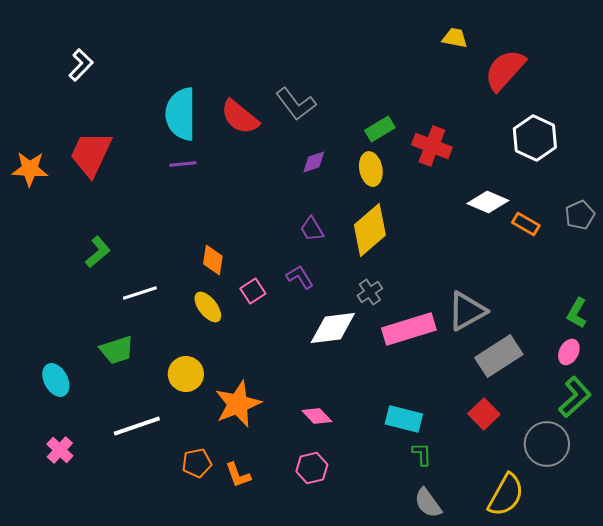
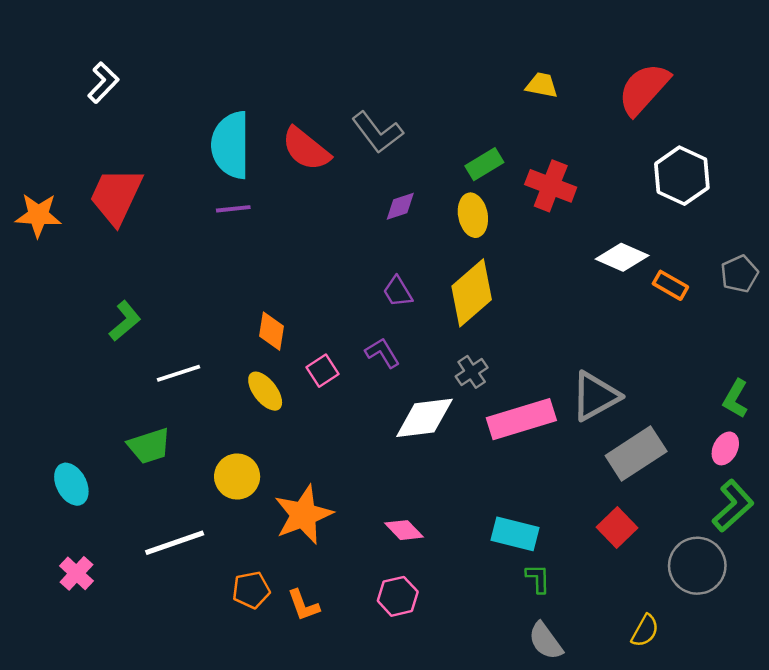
yellow trapezoid: (455, 38) -> (542, 85), moved
yellow semicircle: (506, 495) -> (645, 631), size x0.6

